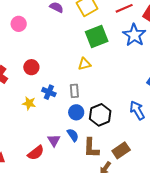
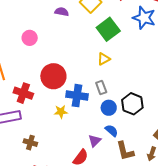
red circle: (31, 67) -> (53, 76), size x1.6
blue cross: (49, 92) -> (77, 96), size x1.5
purple triangle: (54, 140) -> (95, 141), turned 32
brown L-shape: (91, 148) -> (125, 151), moved

